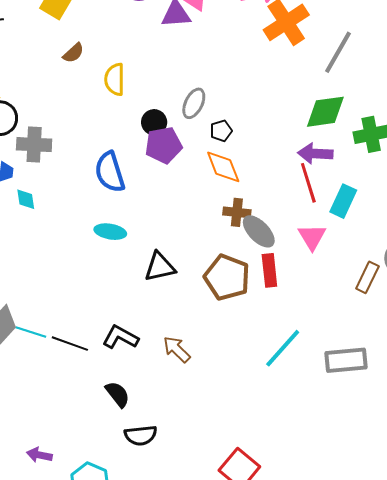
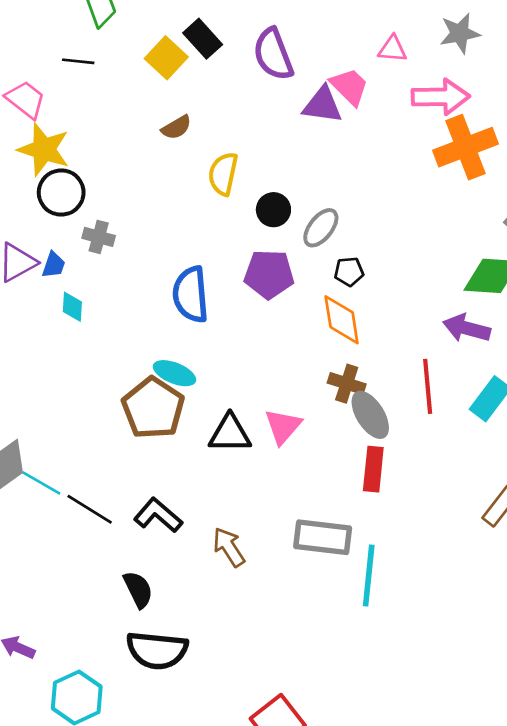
black circle: (154, 122) -> (273, 210), moved
gray cross: (34, 145) -> (99, 237), size x0.7
red line: (308, 183) -> (428, 386), moved
pink triangle: (312, 237) -> (283, 426), moved
brown pentagon: (227, 277) -> (153, 408), moved
cyan line: (283, 348) -> (369, 576), turned -48
gray rectangle: (346, 360) -> (323, 537), moved
black semicircle: (141, 435) -> (157, 650), size x1.4

